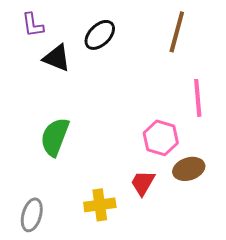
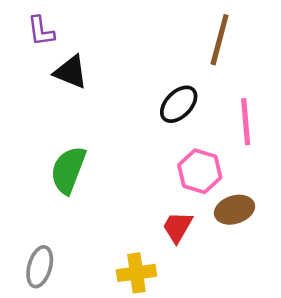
black ellipse: (100, 35) -> (179, 104), moved
yellow cross: (100, 205) -> (136, 273), moved

